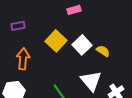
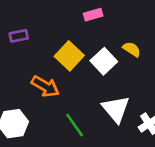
yellow semicircle: (103, 51) -> (132, 49), moved
orange arrow: (23, 59) -> (45, 86), moved, turned 115

